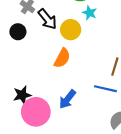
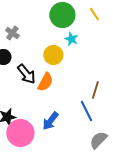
black arrow: (47, 19) -> (26, 74), moved
blue line: (105, 89) -> (86, 111), turned 50

